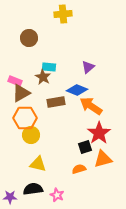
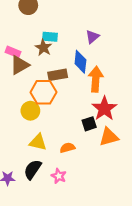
blue diamond: (77, 90) -> (80, 62), turned 75
orange arrow: (91, 106) -> (96, 79), turned 60
orange hexagon: (25, 118) -> (43, 92), moved
orange semicircle: (79, 169) -> (67, 148), moved
black semicircle: (33, 189) -> (33, 169), turned -48

